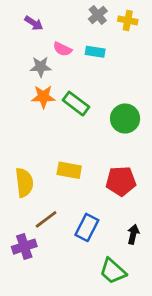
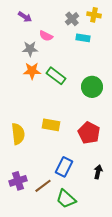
gray cross: (98, 15) -> (72, 19), moved
cyan rectangle: (95, 52) -> (83, 38), moved
red pentagon: (121, 181) -> (89, 133), turned 30
brown line: (46, 219) -> (43, 186), moved
green trapezoid: (113, 271) -> (66, 199), moved

